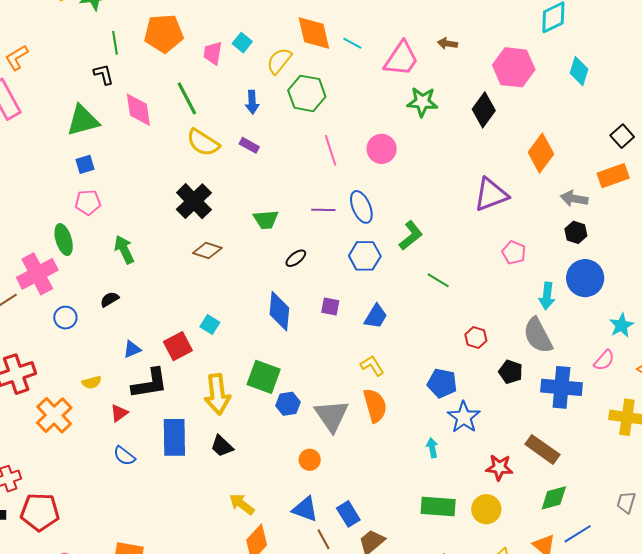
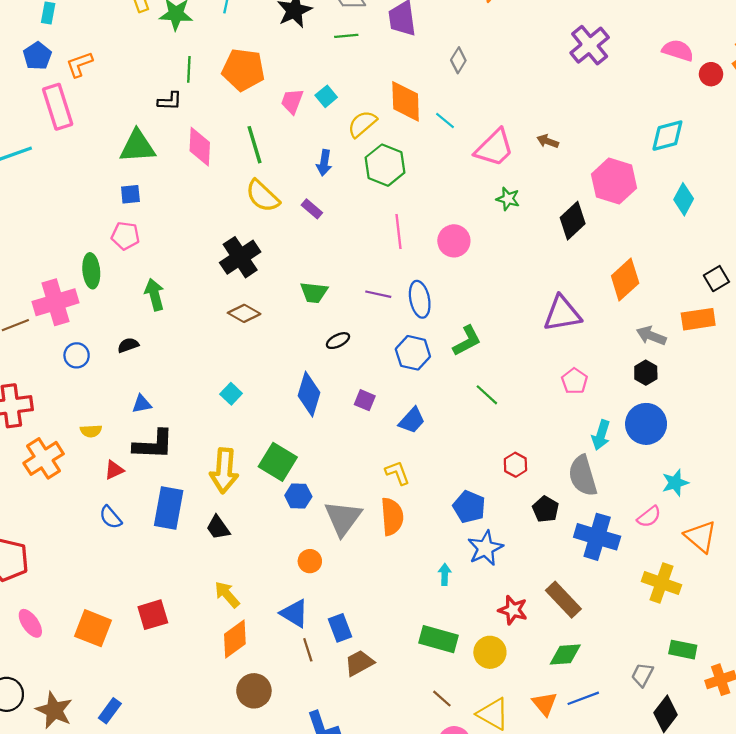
black L-shape: (104, 74) -> (170, 101), turned 95
green star: (422, 102) -> (508, 199), size x0.7
red square: (178, 346) -> (153, 615), moved

